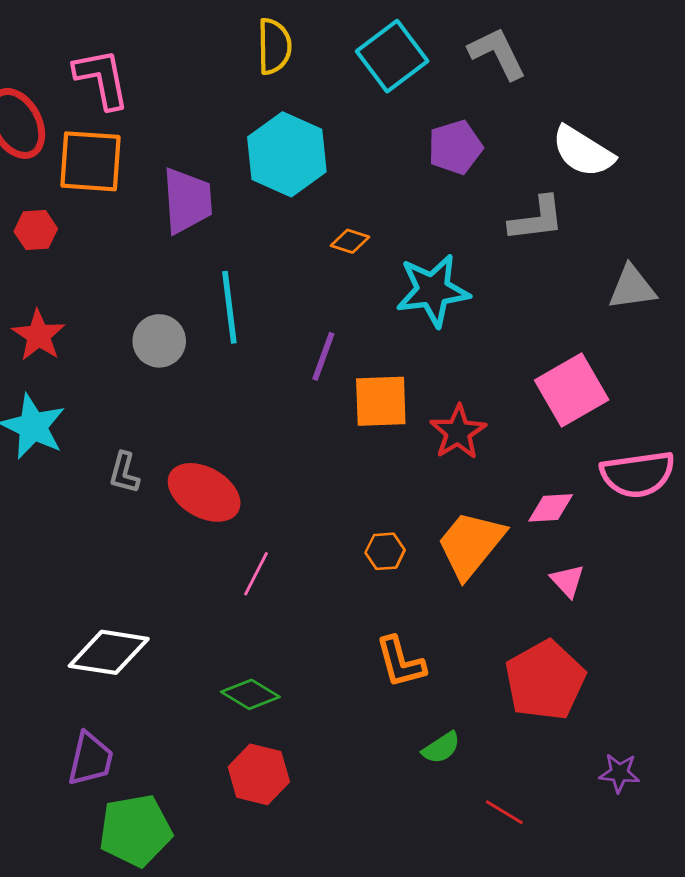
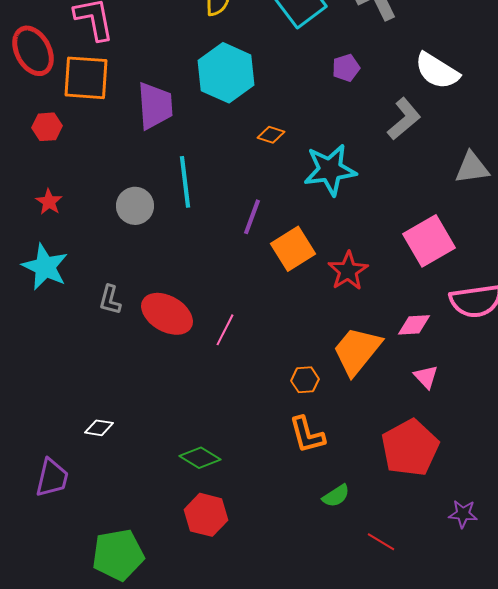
purple pentagon: (455, 147) -> (346, 68), size x0.7
gray L-shape: (537, 219) -> (404, 119), turned -33
red star: (39, 335) -> (49, 202), size x0.7
orange square: (381, 401) -> (293, 249), turned -30
orange hexagon: (385, 551) -> (305, 380), moved
pink line: (256, 574) -> (225, 330), moved
white diamond: (109, 652) -> (99, 428), size x0.5
purple trapezoid: (90, 759) -> (52, 478), moved

